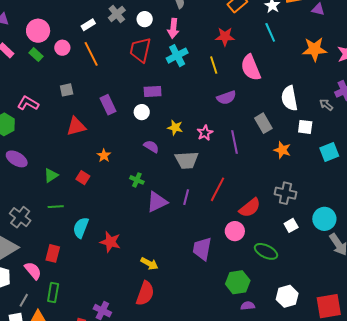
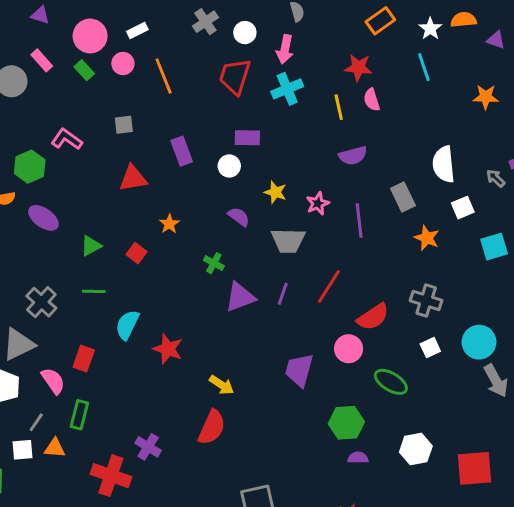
white rectangle: (88, 25) -> (137, 30), moved
orange star: (315, 49) -> (486, 97), size x0.7
pink semicircle: (251, 68) -> (372, 100), moved, size x0.6
white square: (305, 127) -> (463, 208), turned -35

